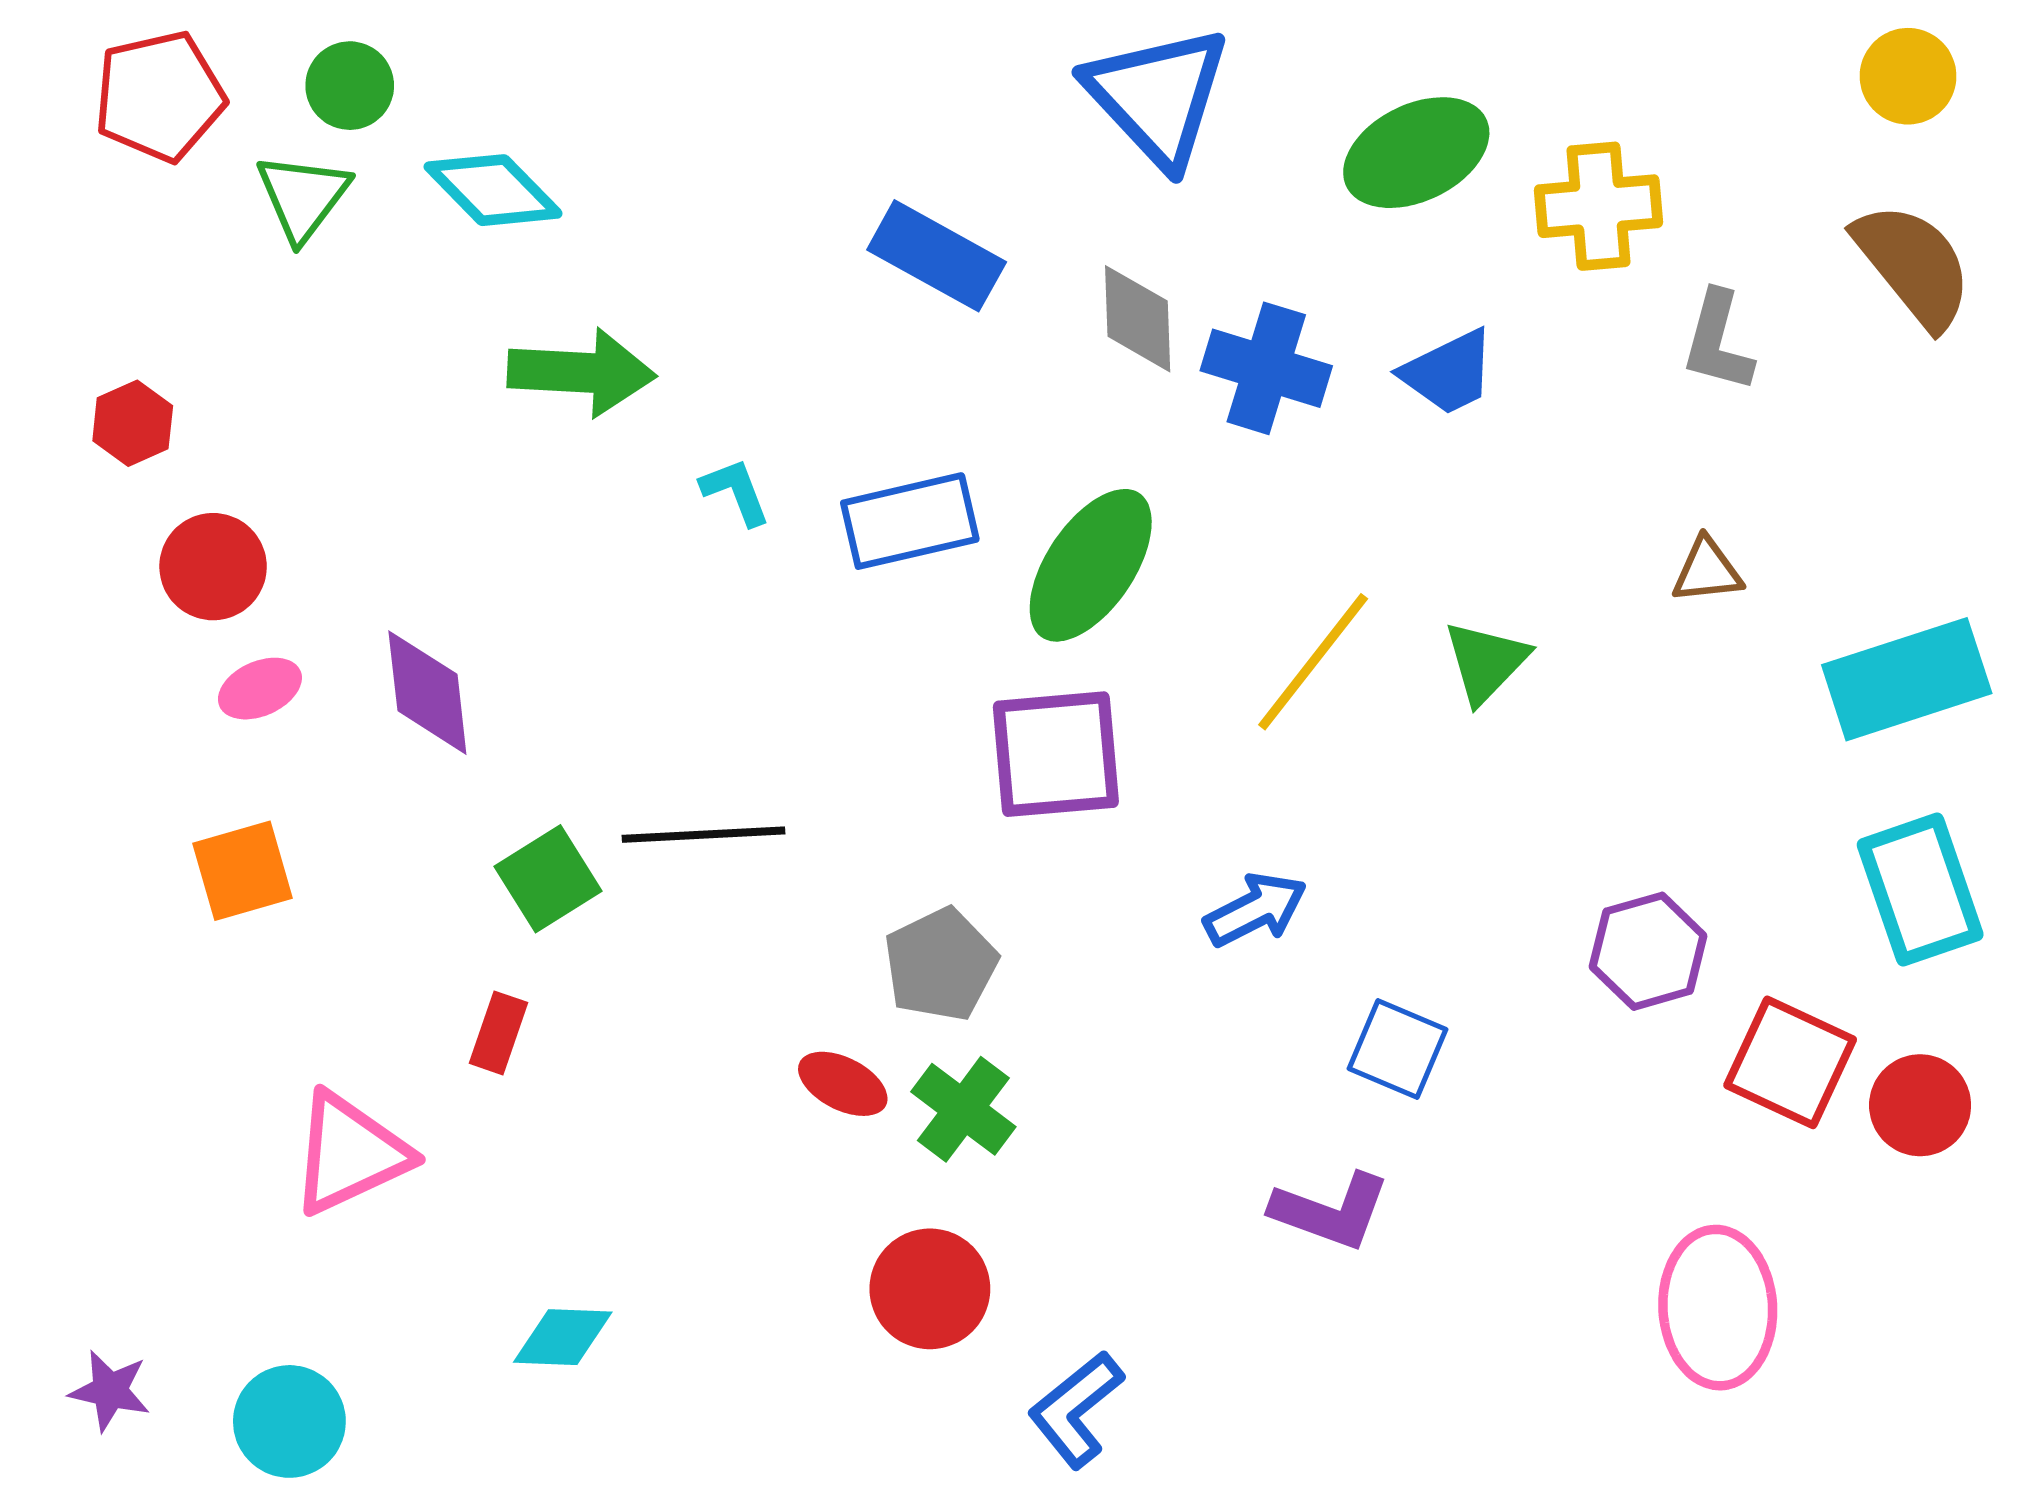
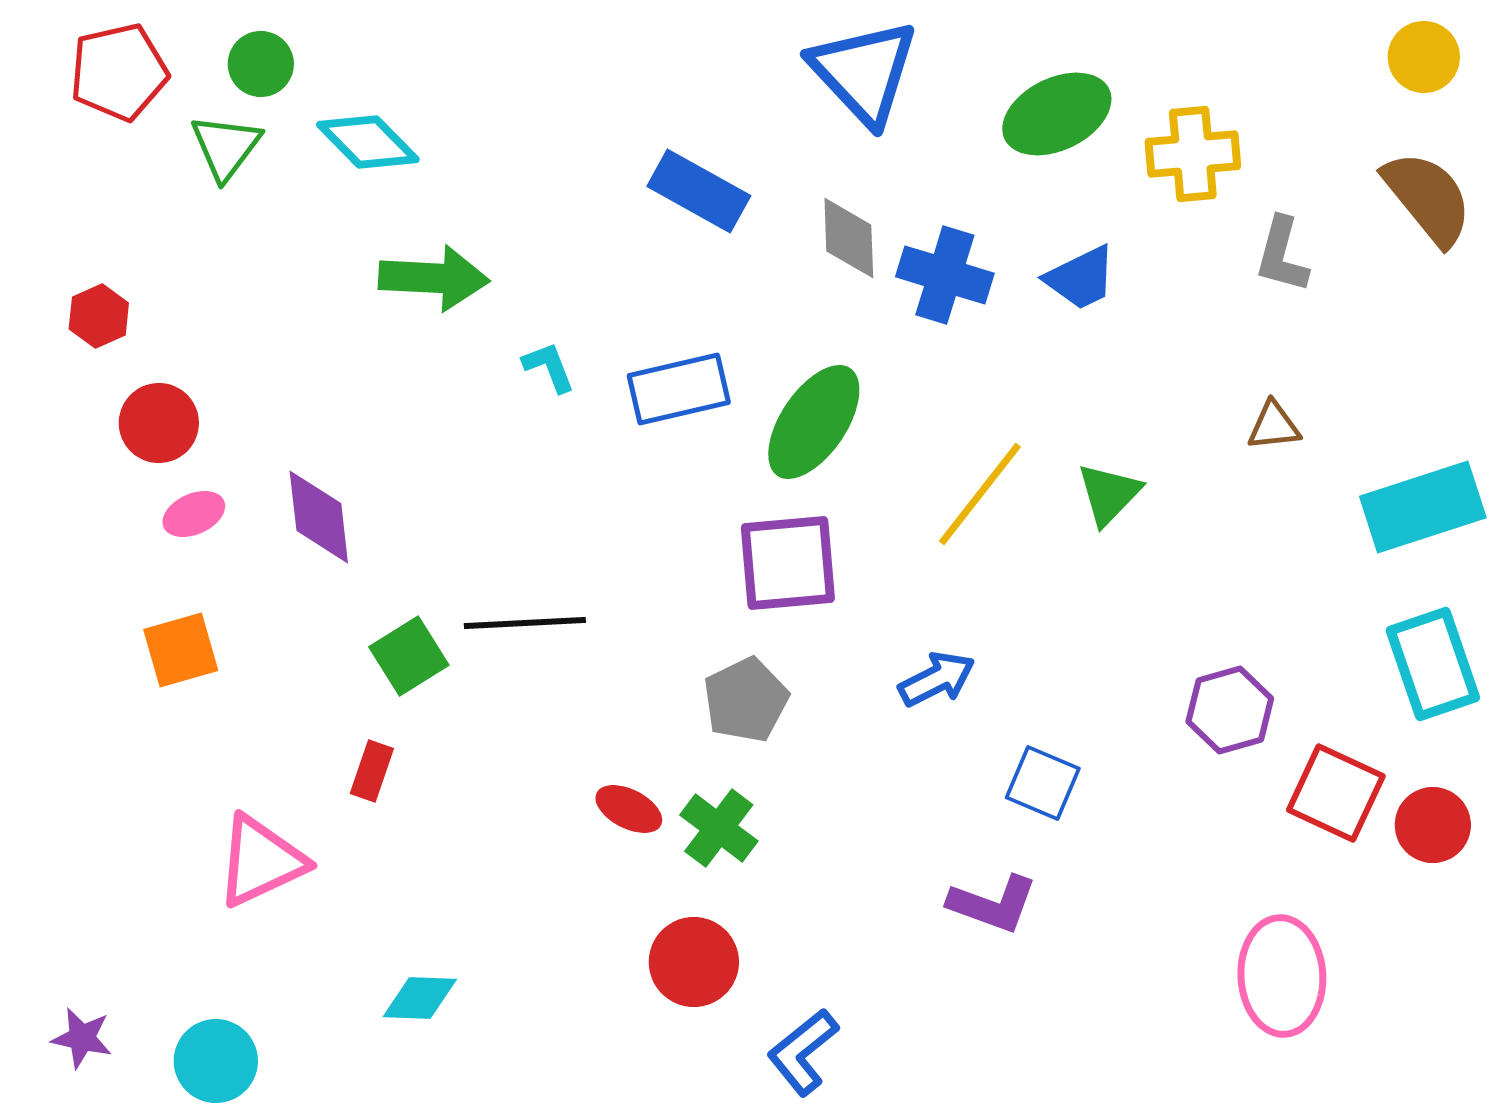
gray pentagon: (941, 965) -> (746, 700), moved

